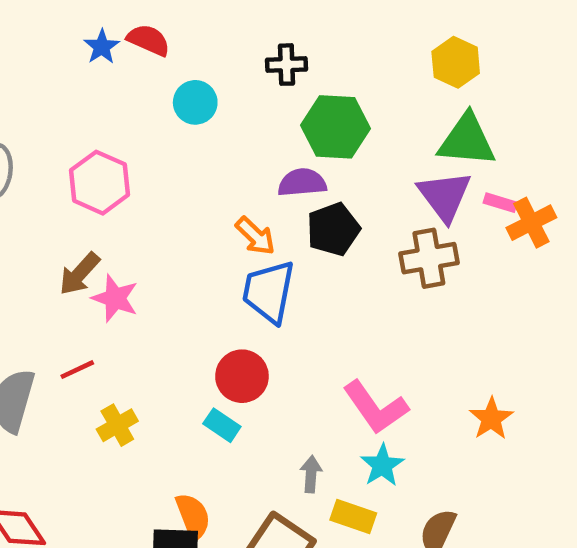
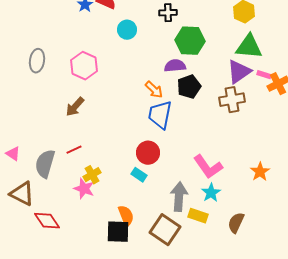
purple triangle: (445, 196) -> (239, 72), turned 32
pink star: (115, 298) -> (84, 189), moved
gray arrow: (311, 474) -> (179, 197), size x1.8

